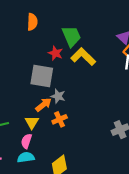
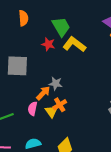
gray square: (42, 76) -> (17, 66), moved
yellow triangle: (32, 122) -> (51, 111), moved
pink semicircle: (26, 141) -> (32, 109), moved

